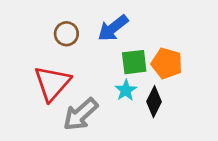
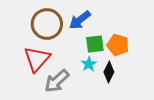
brown circle: (66, 34) -> (47, 24), size x1.8

